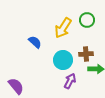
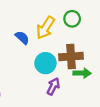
blue semicircle: (35, 42) -> (22, 38), moved
brown cross: (86, 54) -> (71, 56), size x1.5

